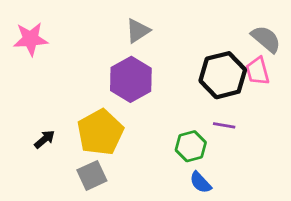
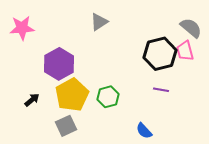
purple hexagon: (131, 79) -> (59, 64), moved
green hexagon: (191, 146) -> (108, 97), moved

